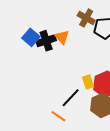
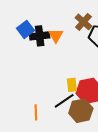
black line: (71, 98) -> (64, 101), moved
orange line: (58, 116) -> (36, 112), turned 42

